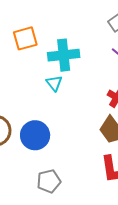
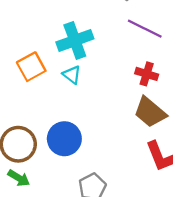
orange square: (25, 38) -> (31, 67), moved

